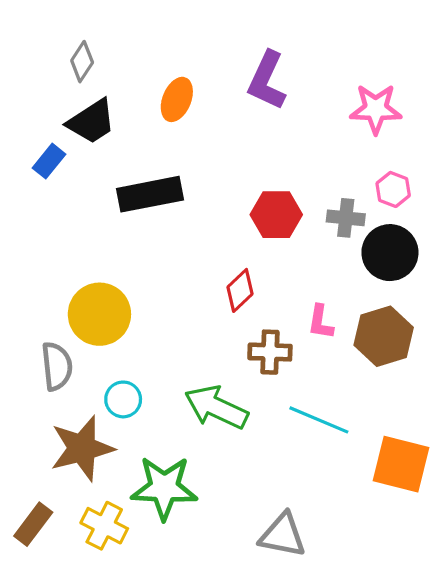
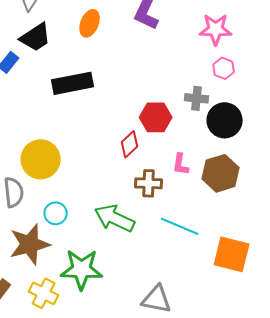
pink hexagon: (393, 189) -> (224, 68), moved
red hexagon: (276, 215) -> (156, 117), moved

